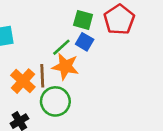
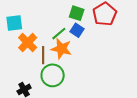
orange cross: (23, 81) -> (28, 43), moved

